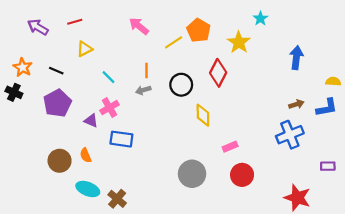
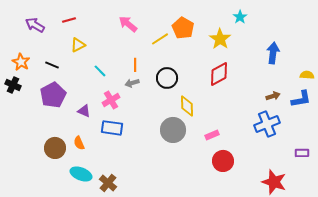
red diamond: (218, 73) -> (219, 74), moved, turned 35
pink cross: (110, 108) -> (111, 100), moved
gray circle: (192, 174) -> (173, 130), moved

